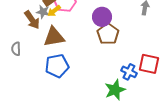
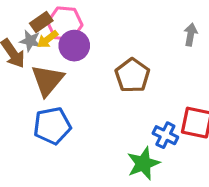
purple circle: (102, 17) -> (74, 46), moved
brown triangle: (54, 37) -> (48, 80), turned -40

